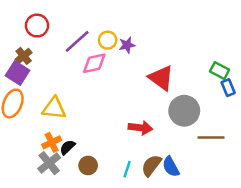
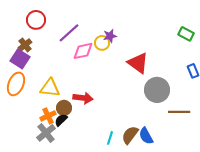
yellow circle: (108, 40) -> (102, 43), moved
green rectangle: (220, 71) -> (186, 34), moved
red arrow: (140, 128) -> (83, 98), moved
brown circle: (88, 165) -> (64, 108), moved

